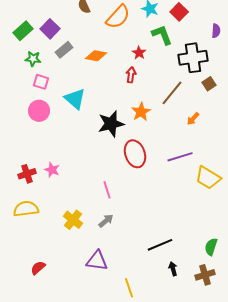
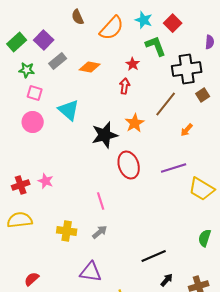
yellow cross: (73, 220) -> (67, 231), turned -30
green semicircle: (211, 247) -> (205, 238), moved
black arrow: (173, 269) -> (167, 280), turned 56

